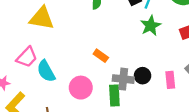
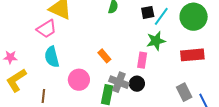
pink trapezoid: (27, 57) -> (47, 29), moved
pink rectangle: (170, 80) -> (142, 60), moved

